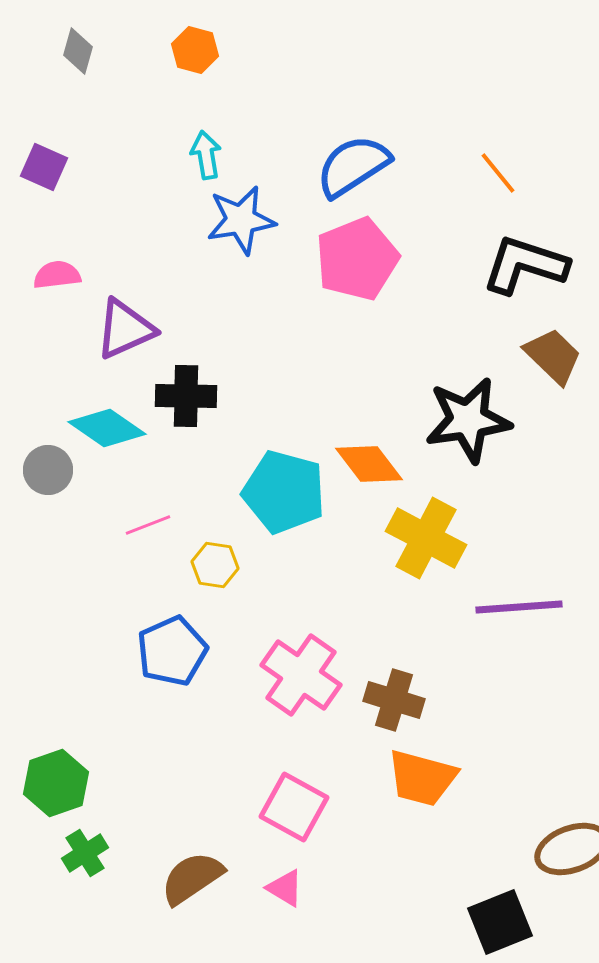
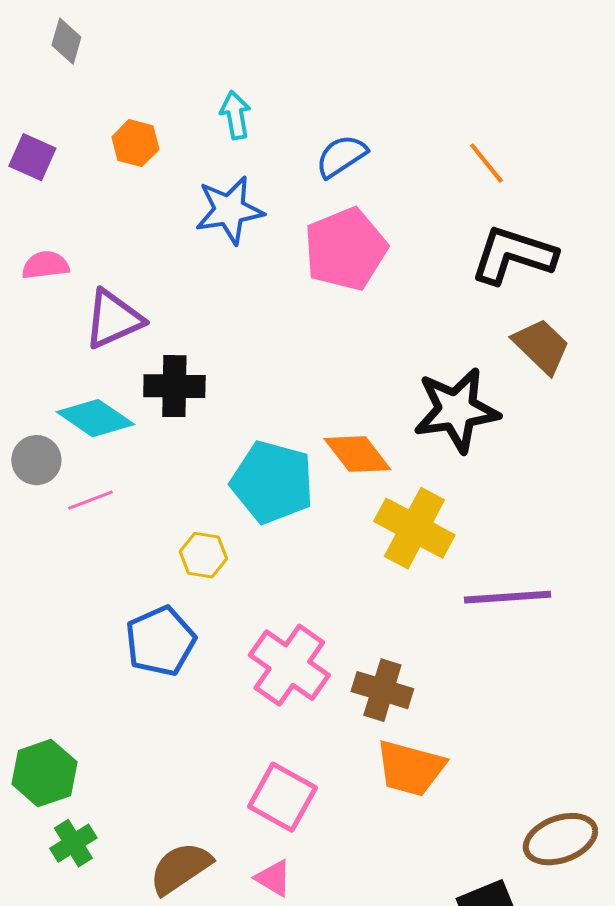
orange hexagon: (195, 50) -> (135, 143), moved
cyan arrow: (206, 155) -> (235, 115), moved
blue semicircle: (353, 166) -> (341, 156), size x0.7
pink line: (148, 525) -> (90, 500), moved

